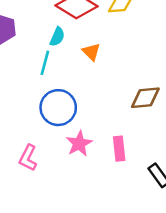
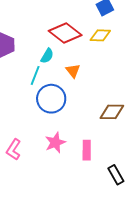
blue circle: (58, 108) -> (51, 99), moved

